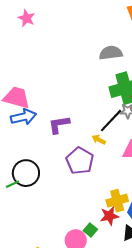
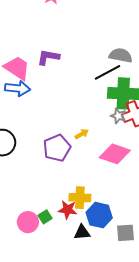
black line: (111, 121) -> (108, 72), moved
purple L-shape: (59, 125) -> (48, 57), moved
yellow arrow: (99, 140) -> (82, 134), turned 104

